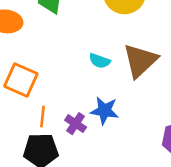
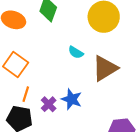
cyan semicircle: (100, 61) -> (76, 52), moved

